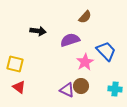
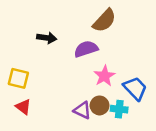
brown semicircle: (85, 17) -> (104, 21), size x1.5
blue trapezoid: (106, 51) -> (135, 88), moved
cyan cross: (115, 89) -> (119, 109), moved

